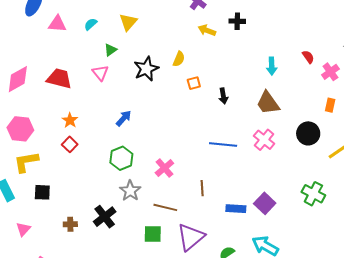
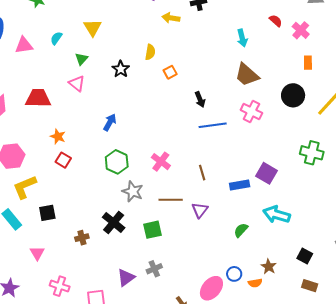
black star: (146, 69) -> (121, 69), size x0.7
black arrow: (223, 96) -> (200, 99), moved
green square: (153, 234) -> (152, 230), moved
purple triangle: (191, 237) -> (200, 210), moved, size x0.6

